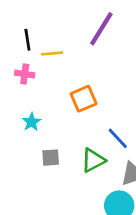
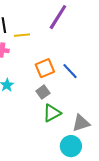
blue line: (118, 138) -> (70, 71), moved
gray square: (51, 158) -> (43, 92), moved, turned -32

